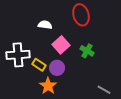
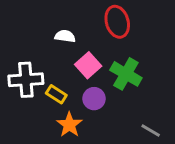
green cross: (87, 51) -> (126, 74), size x1.5
purple circle: (57, 68) -> (94, 99), moved

